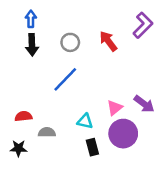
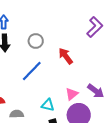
red arrow: (108, 41) -> (66, 56), moved

